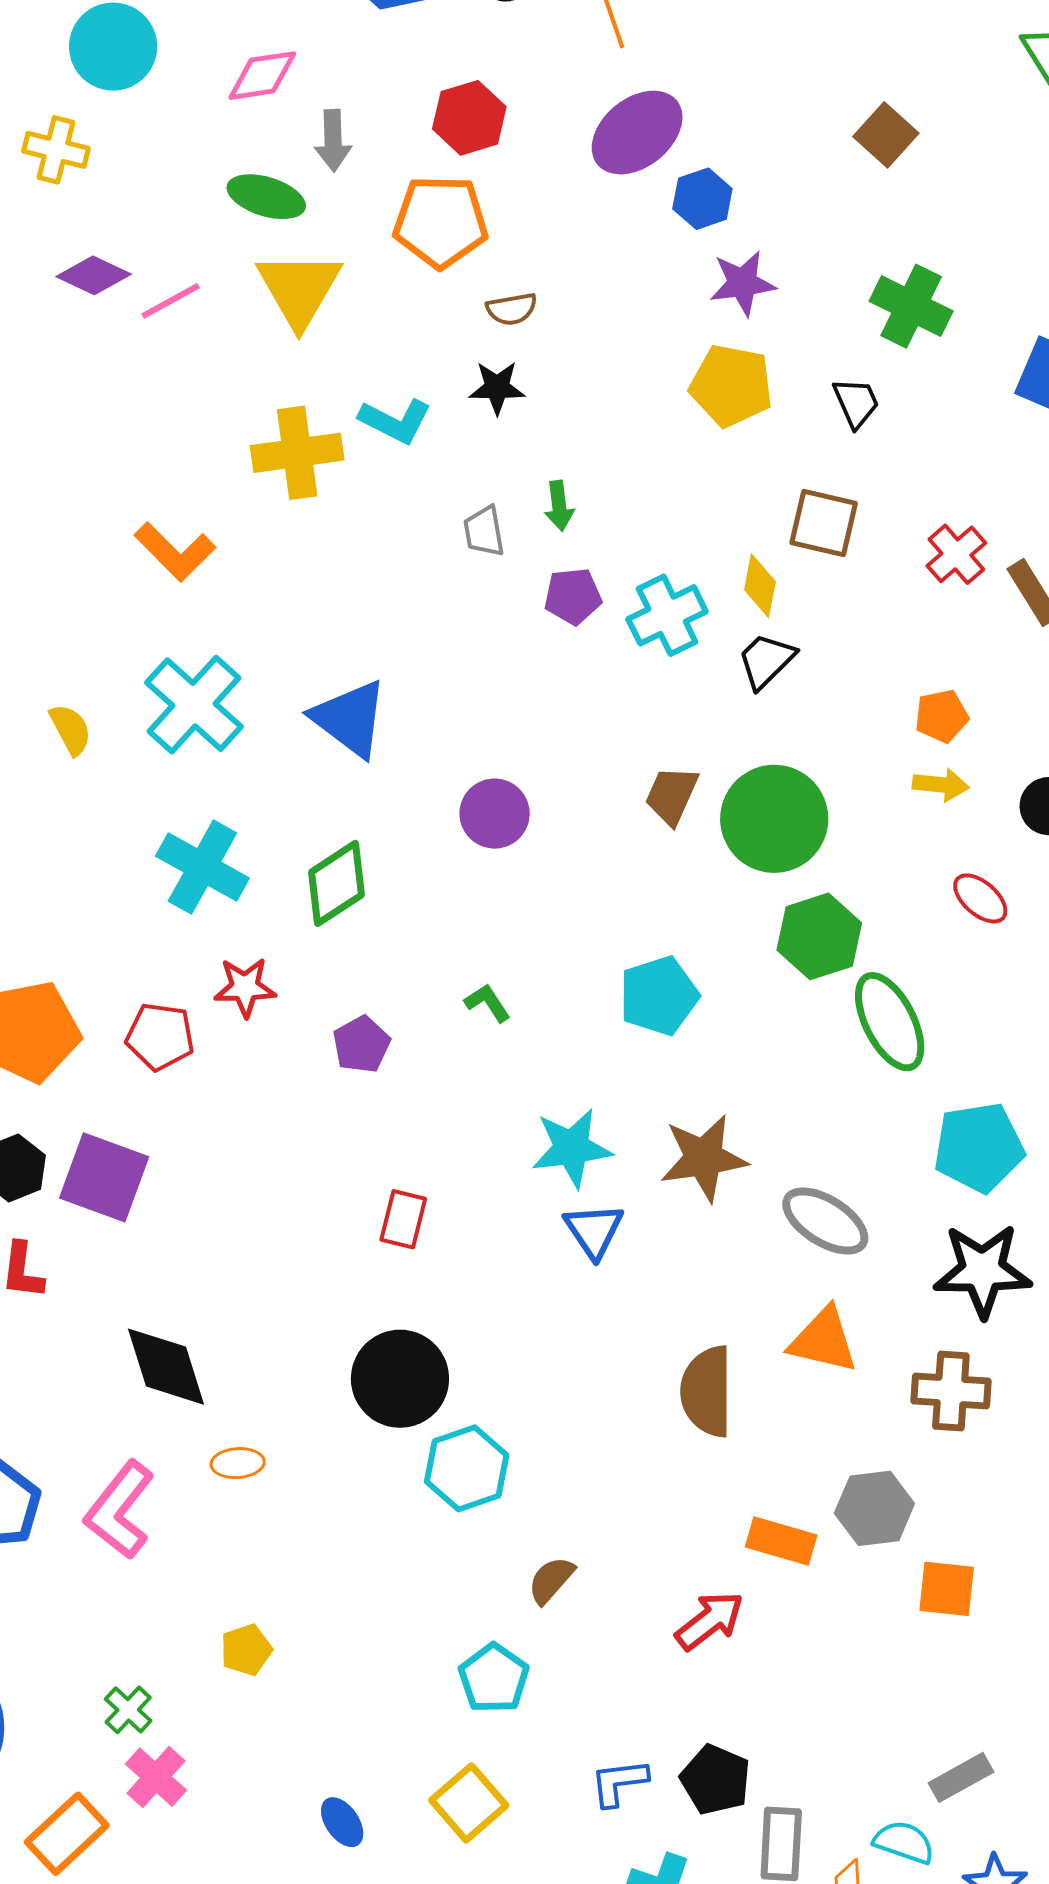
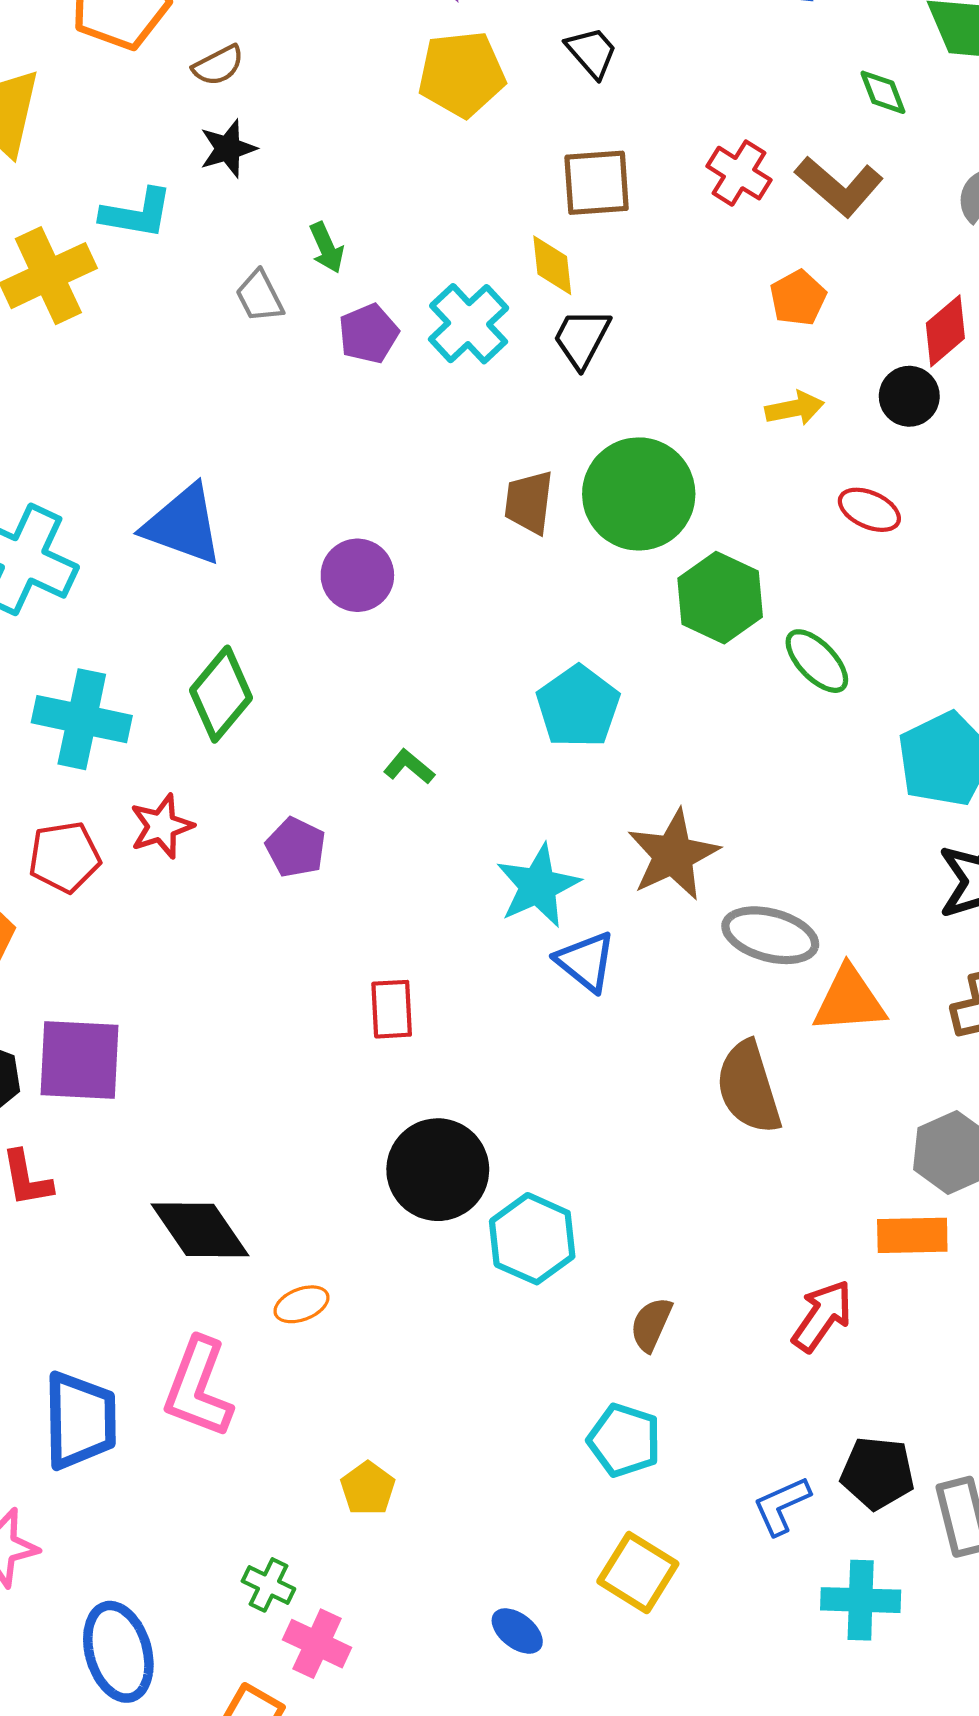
orange pentagon: (942, 716) -> (798, 298), moved
green ellipse: (890, 1022) -> (817, 661), size x0.7
red pentagon: (160, 1036) -> (64, 857), moved
gray ellipse: (825, 1221) -> (770, 935), moved
orange rectangle: (781, 1541) -> (912, 1235), moved

